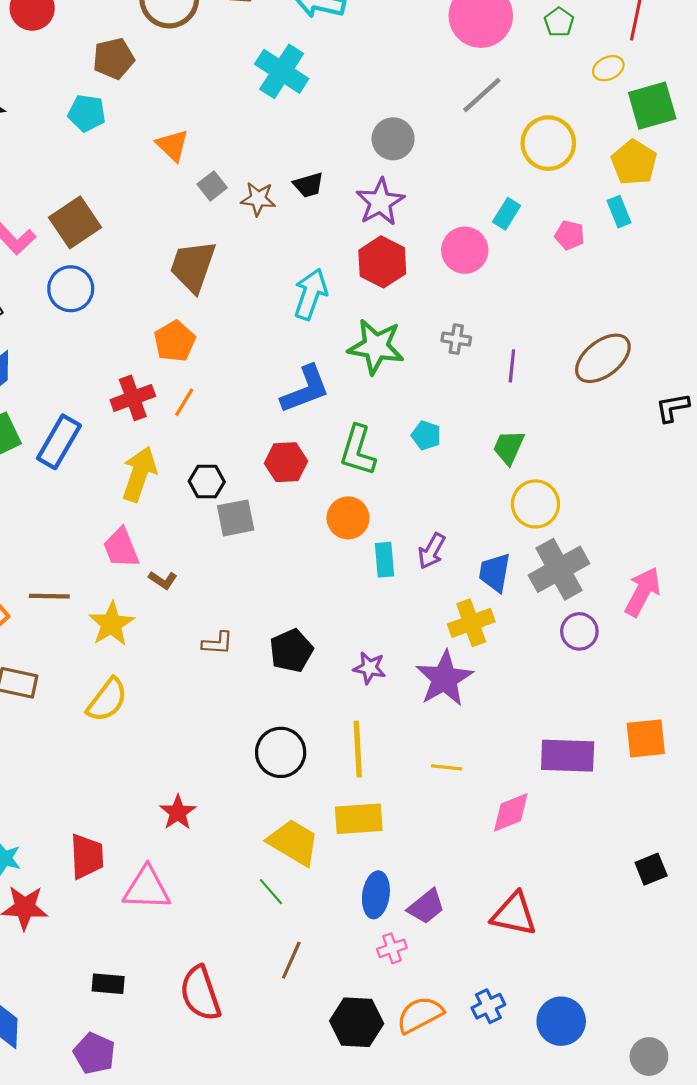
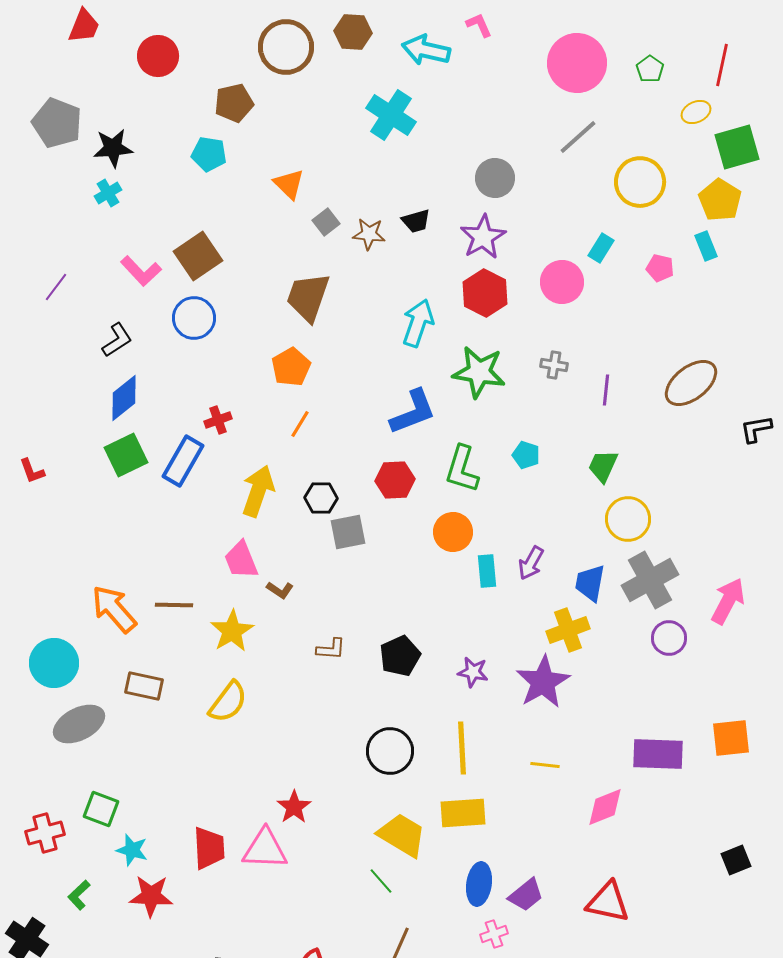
red cross: (133, 398) -> (218, 420), moved, size x0.7
pink triangle: (147, 888) -> (265, 849), moved

